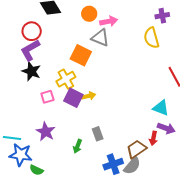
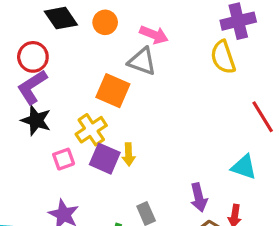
orange circle: (89, 14) -> (105, 22), moved
purple cross: (162, 16) -> (238, 21), size x1.5
pink arrow: (109, 21) -> (154, 35), turned 36
yellow arrow: (89, 96) -> (129, 154), turned 104
purple arrow: (166, 128) -> (199, 197), moved, turned 60

